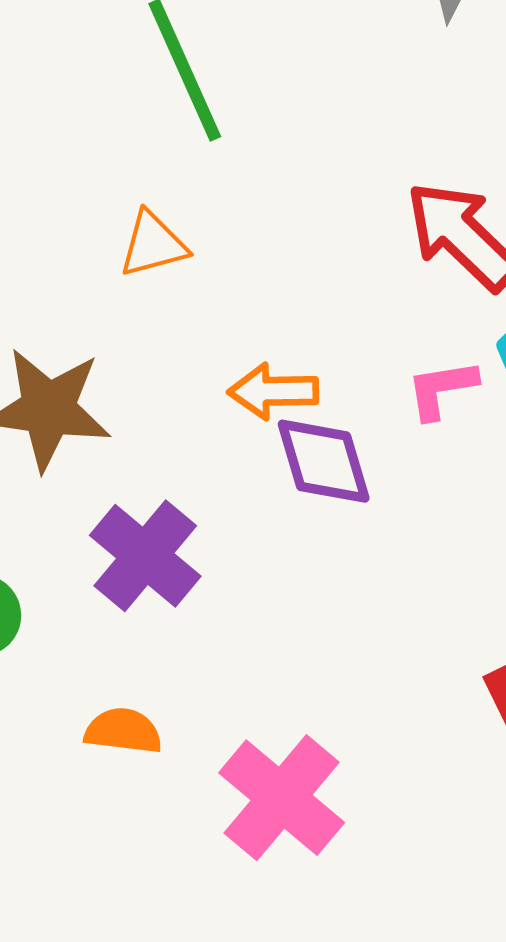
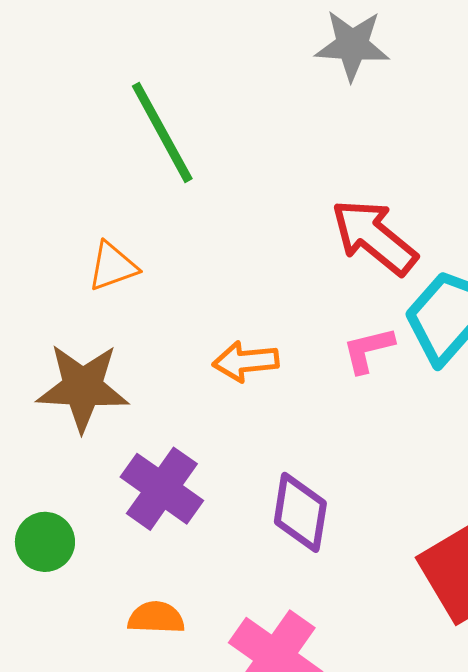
orange triangle: (153, 244) -> (113, 266), moved
purple diamond: (324, 461) -> (300, 512), moved, turned 30

